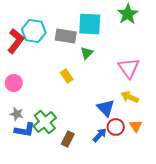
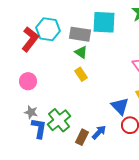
green triangle: (87, 53) -> (81, 52), moved, turned -40
blue L-shape: (25, 130) -> (39, 128), turned -90
blue arrow: (100, 135) -> (99, 132), moved

